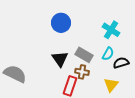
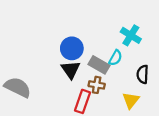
blue circle: (61, 23) -> (72, 48), moved
cyan semicircle: (108, 54) -> (115, 58), moved
black semicircle: (121, 63) -> (143, 74), turned -70

